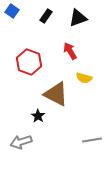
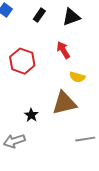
brown triangle: (56, 94) -> (64, 103), moved, turned -40

